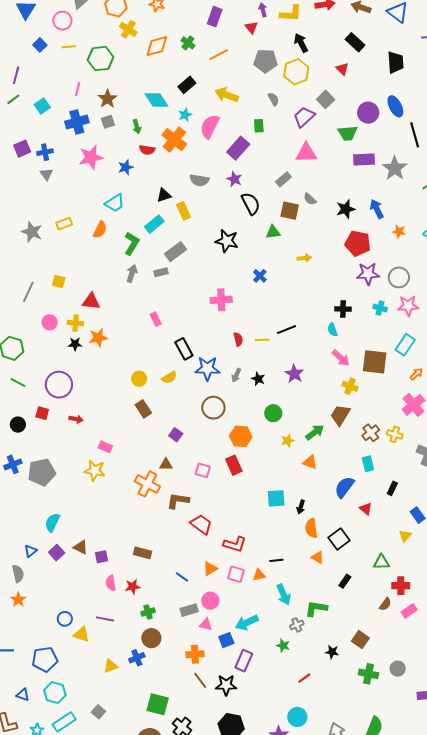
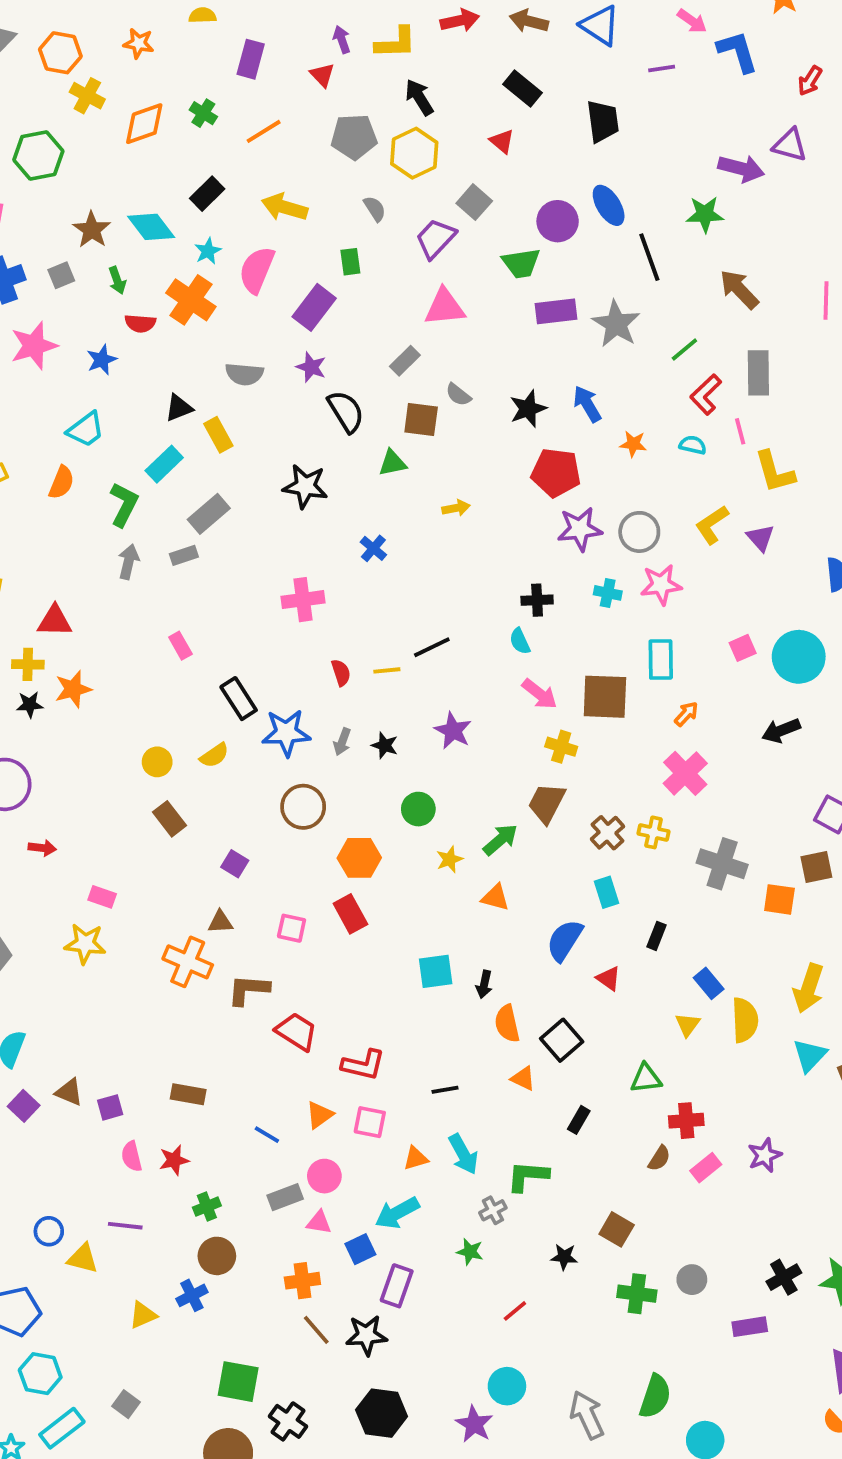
brown star: (107, 99) -> (92, 230), moved
cyan rectangle: (405, 345) -> (661, 659), turned -30
orange triangle: (259, 575) -> (416, 1158), moved

